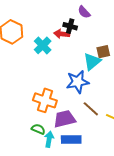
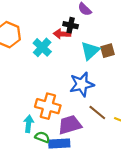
cyan triangle: (92, 62) -> (90, 51), moved
cyan arrow: (49, 139) -> (29, 124), moved
blue rectangle: (71, 139) -> (59, 144), moved

